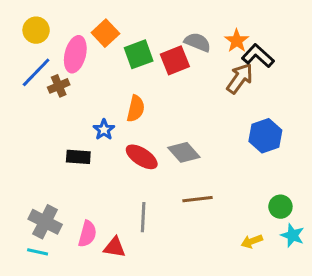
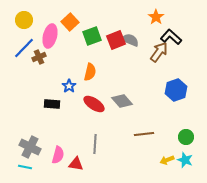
orange star: (237, 41) -> (156, 17), moved
gray semicircle: (197, 42) -> (130, 40), moved
brown line: (197, 199) -> (144, 134), moved
cyan star: (293, 235) -> (185, 160), moved

